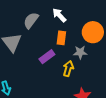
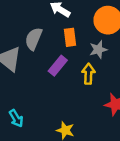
gray semicircle: (31, 20) -> (34, 39), moved

